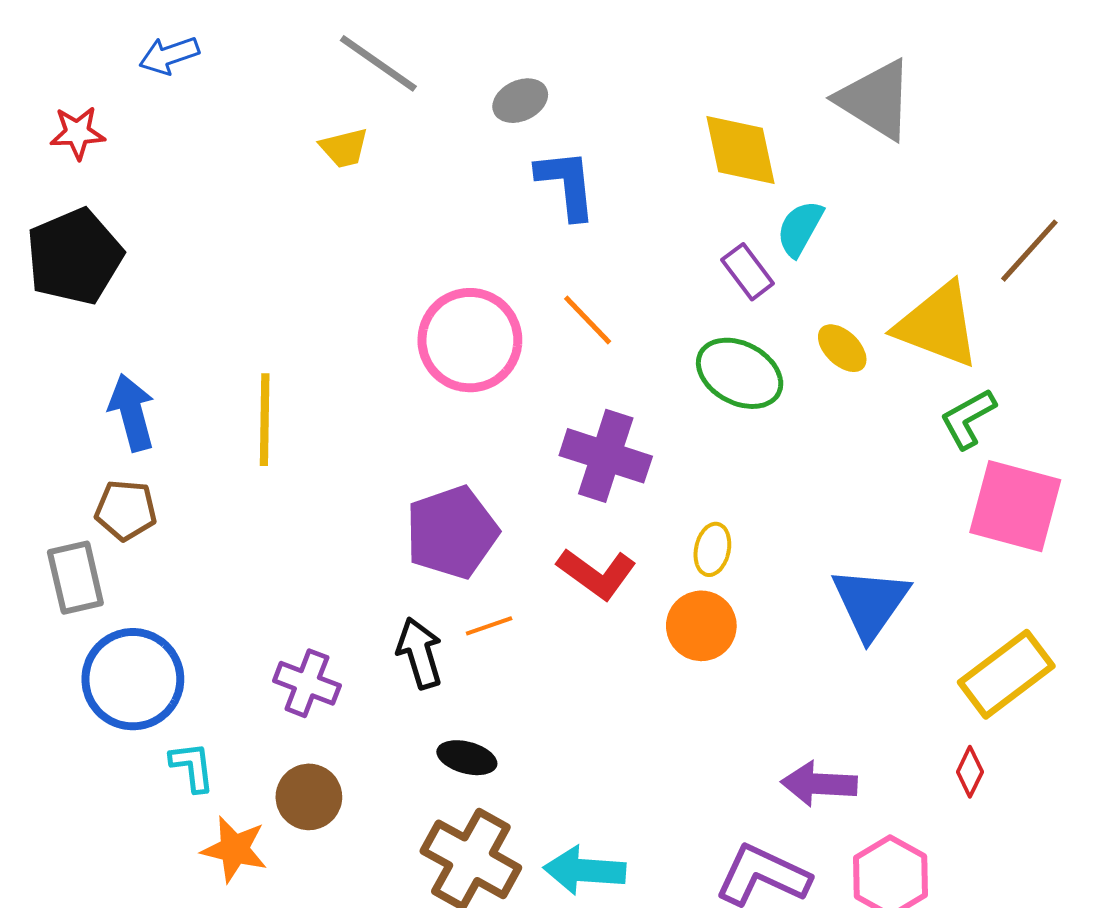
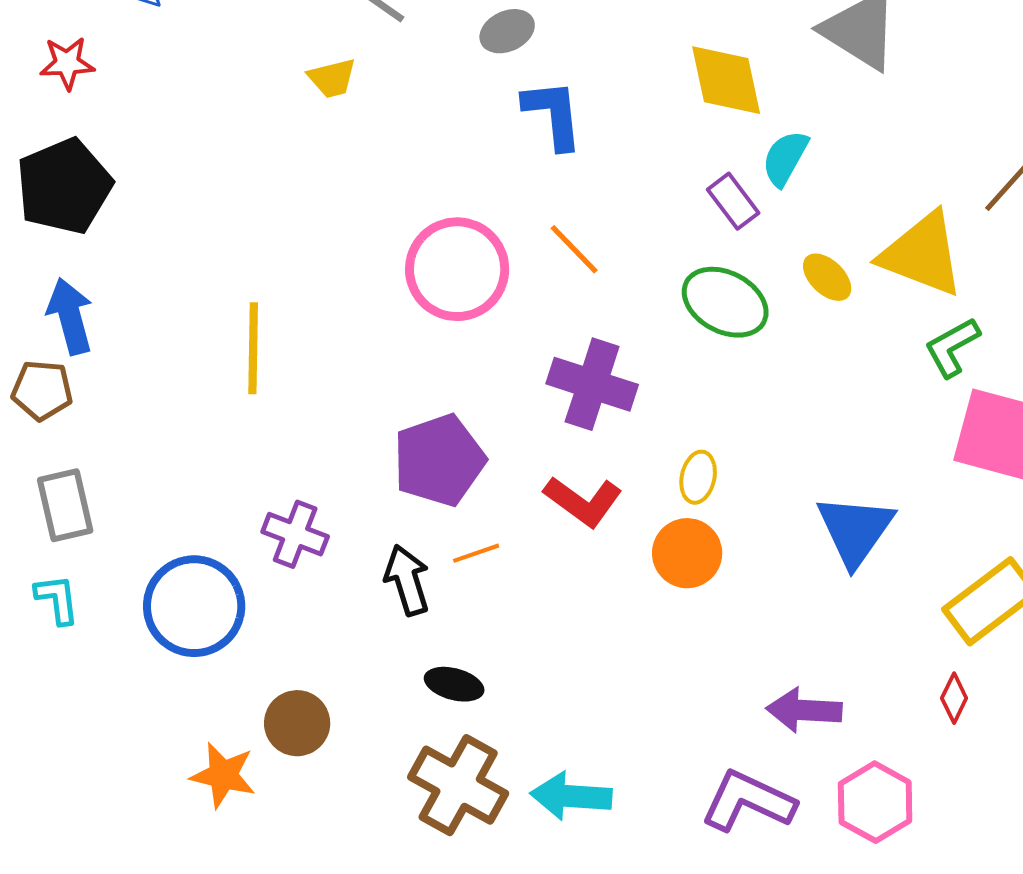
blue arrow: (132, 413) -> (70, 316), moved
brown pentagon: (126, 510) -> (42, 390), moved
blue circle: (133, 679) -> (194, 606), moved
purple cross: (307, 683) -> (295, 534), moved
cyan L-shape: (192, 767) -> (57, 599), moved

